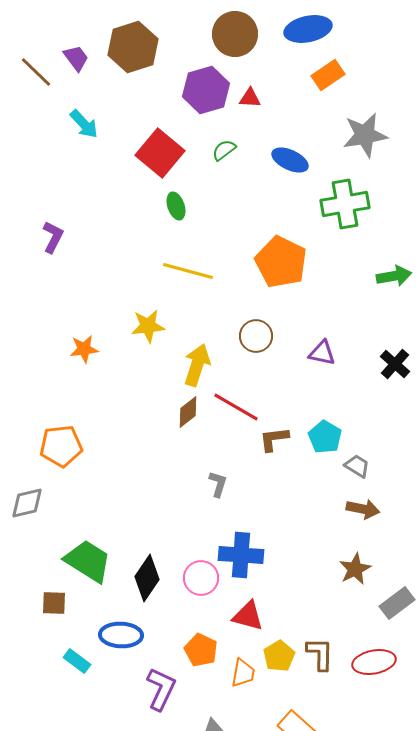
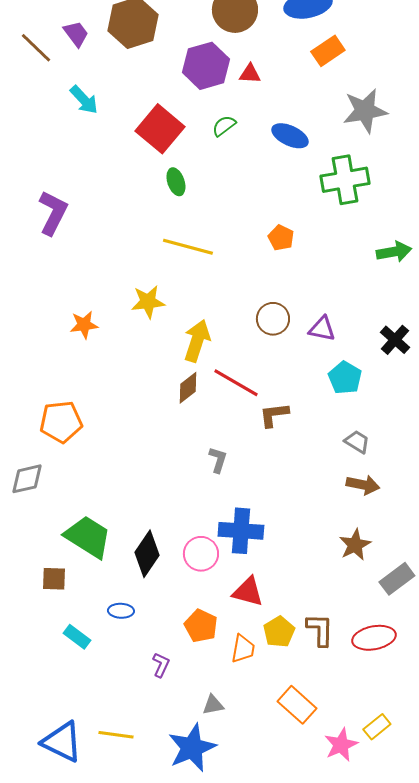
purple L-shape: (53, 237) -> (53, 213), size x1.4
orange pentagon: (281, 262) -> (281, 238), size x0.5
brown circle: (256, 336) -> (273, 319), moved
cyan pentagon: (325, 437) -> (345, 378), moved
blue ellipse: (121, 635) -> (121, 611), size x0.6
purple L-shape: (161, 689) -> (161, 665), size x0.6

